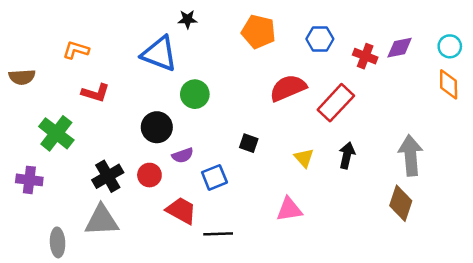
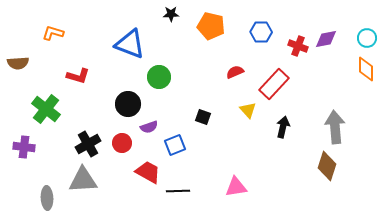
black star: (187, 19) -> (171, 14), moved
orange L-shape: (76, 50) -> (53, 33), moved
red semicircle: (288, 88) -> (235, 72), size x0.6
yellow triangle: (304, 158) -> (248, 110), moved
pink triangle: (289, 209) -> (236, 187), moved

